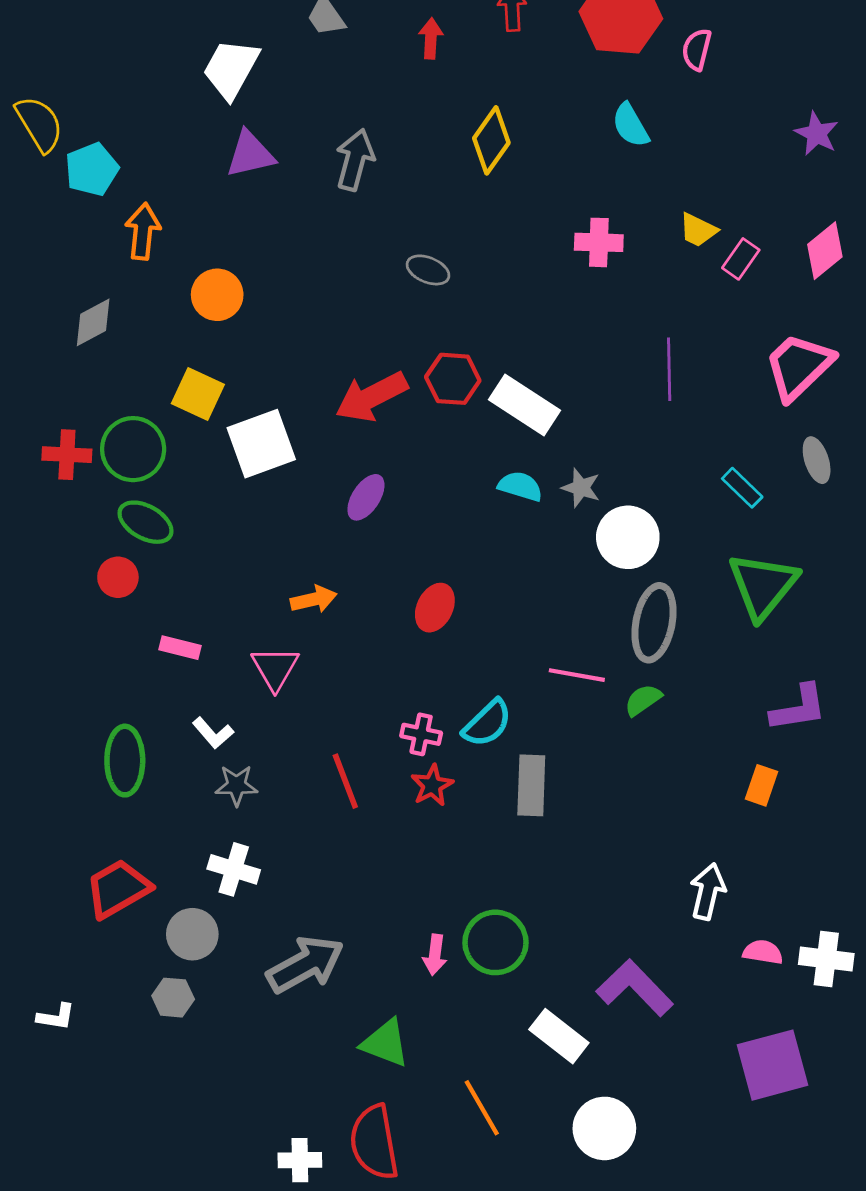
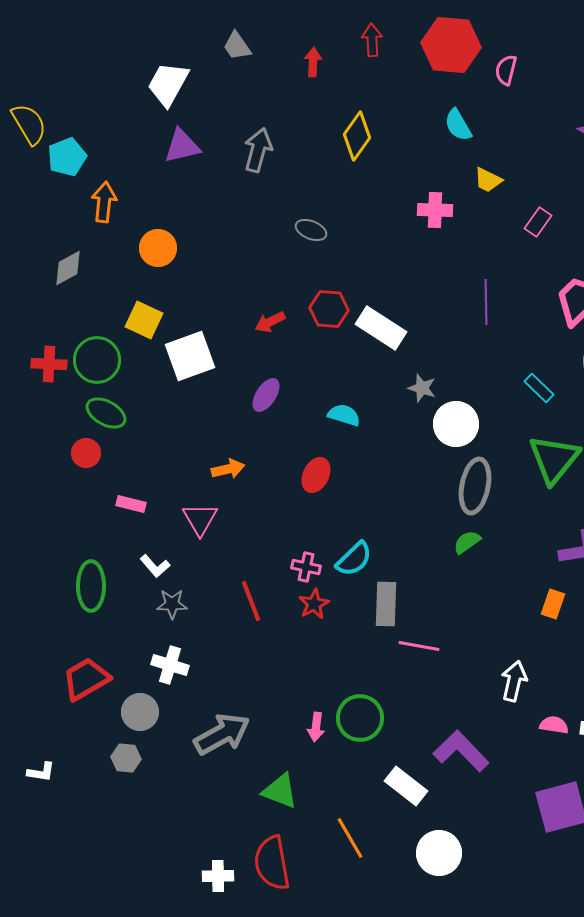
yellow trapezoid: (698, 230) -> (488, 180), moved
red arrow: (371, 397) -> (270, 322), size x0.6
cyan semicircle: (520, 486) -> (344, 415), moved
pink line: (577, 675) -> (419, 646), moved

